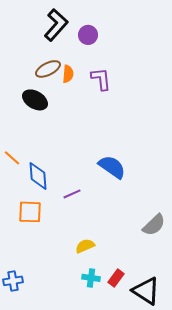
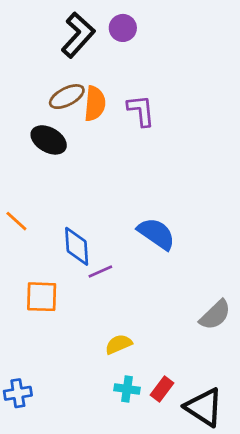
purple circle: (88, 35) -> (123, 28), moved
orange semicircle: (68, 74) -> (95, 104), size x1.4
blue diamond: (38, 176) -> (77, 246), moved

